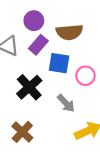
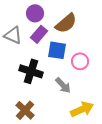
brown semicircle: (69, 32) -> (66, 23), turned -35
black cross: (29, 87) -> (31, 71), turned -30

